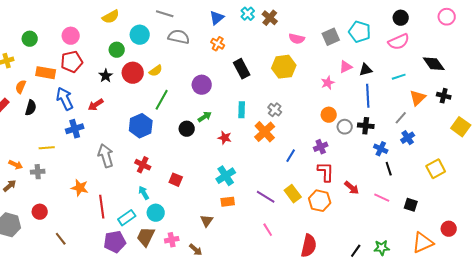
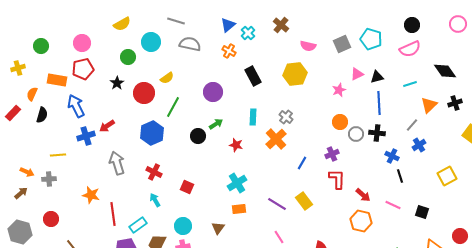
cyan cross: (248, 14) -> (248, 33), moved
red circle: (133, 73) -> (144, 93), moved
black cross: (444, 96) -> (455, 103), turned -32
red arrow: (96, 105) -> (107, 126), moved
orange hexagon: (320, 201) -> (361, 221), moved
cyan circle: (156, 213) -> (183, 226), moved

